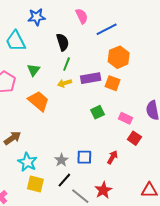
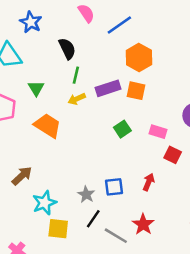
blue star: (37, 17) -> (31, 22), turned -30
cyan star: (27, 162) -> (45, 203), turned 30

